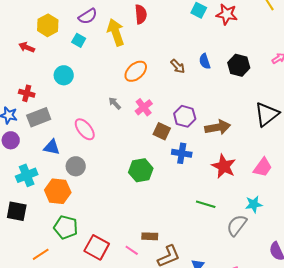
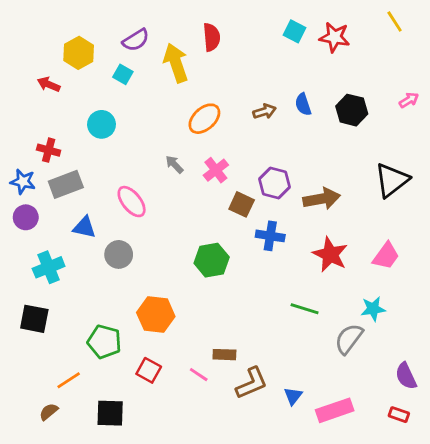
brown arrow: (178, 66) -> (264, 112), turned -63
orange hexagon: (58, 191) -> (156, 315), moved
red square: (97, 247) -> (149, 370), size x0.7

